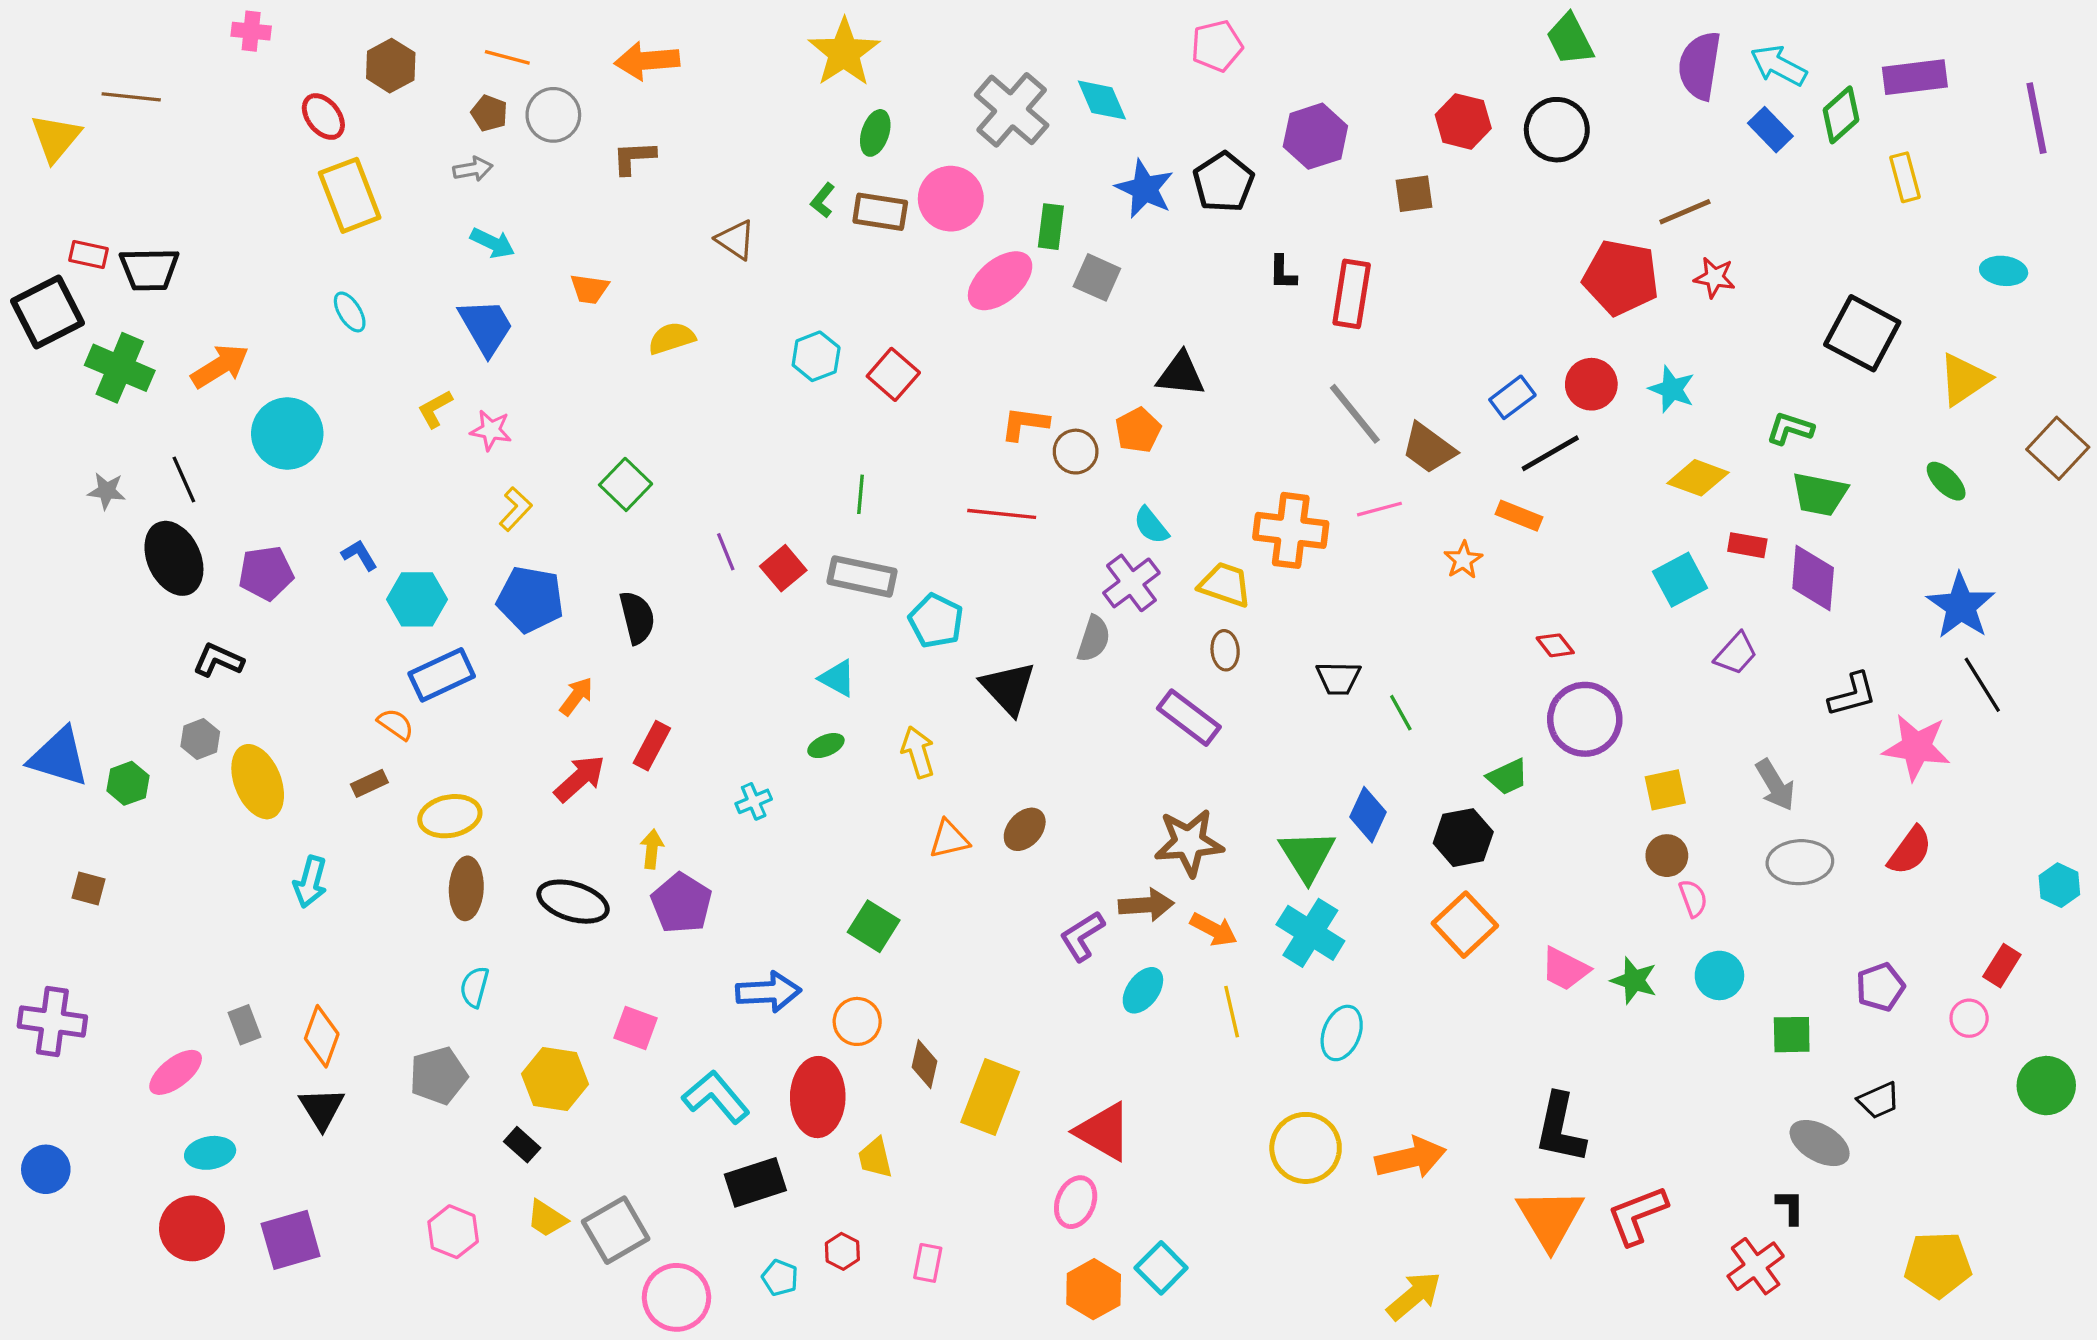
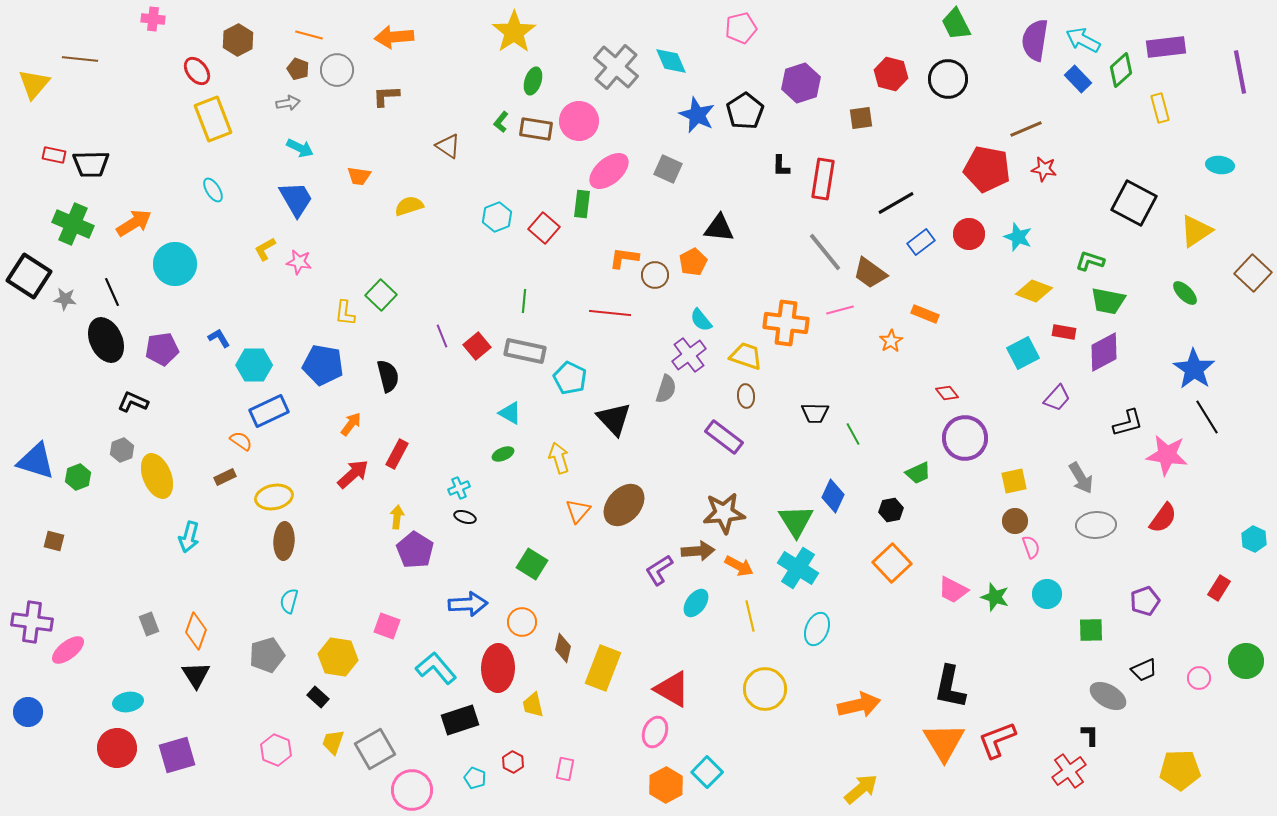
green rectangle: (1051, 227) -> (582, 204), moved
black square: (47, 312) -> (29, 276), moved, turned -30
black line: (1550, 453) -> (896, 203), moved
yellow L-shape: (516, 509) -> (345, 313), moved, turned 144
purple diamond: (1813, 578) -> (1104, 352), turned 57
brown ellipse: (1025, 829) -> (624, 505), size x1.6
black hexagon: (1463, 838) -> (891, 510), size x0.7
orange triangle: (949, 839) -> (578, 511), turned -36
black ellipse: (573, 902) -> (465, 517), moved, size x0.5
pink circle: (1969, 1018) -> (1199, 678), moved
pink ellipse: (176, 1072) -> (68, 650), moved
yellow circle: (1306, 1148) -> (765, 689), moved
yellow trapezoid: (547, 1219) -> (333, 742), turned 76

